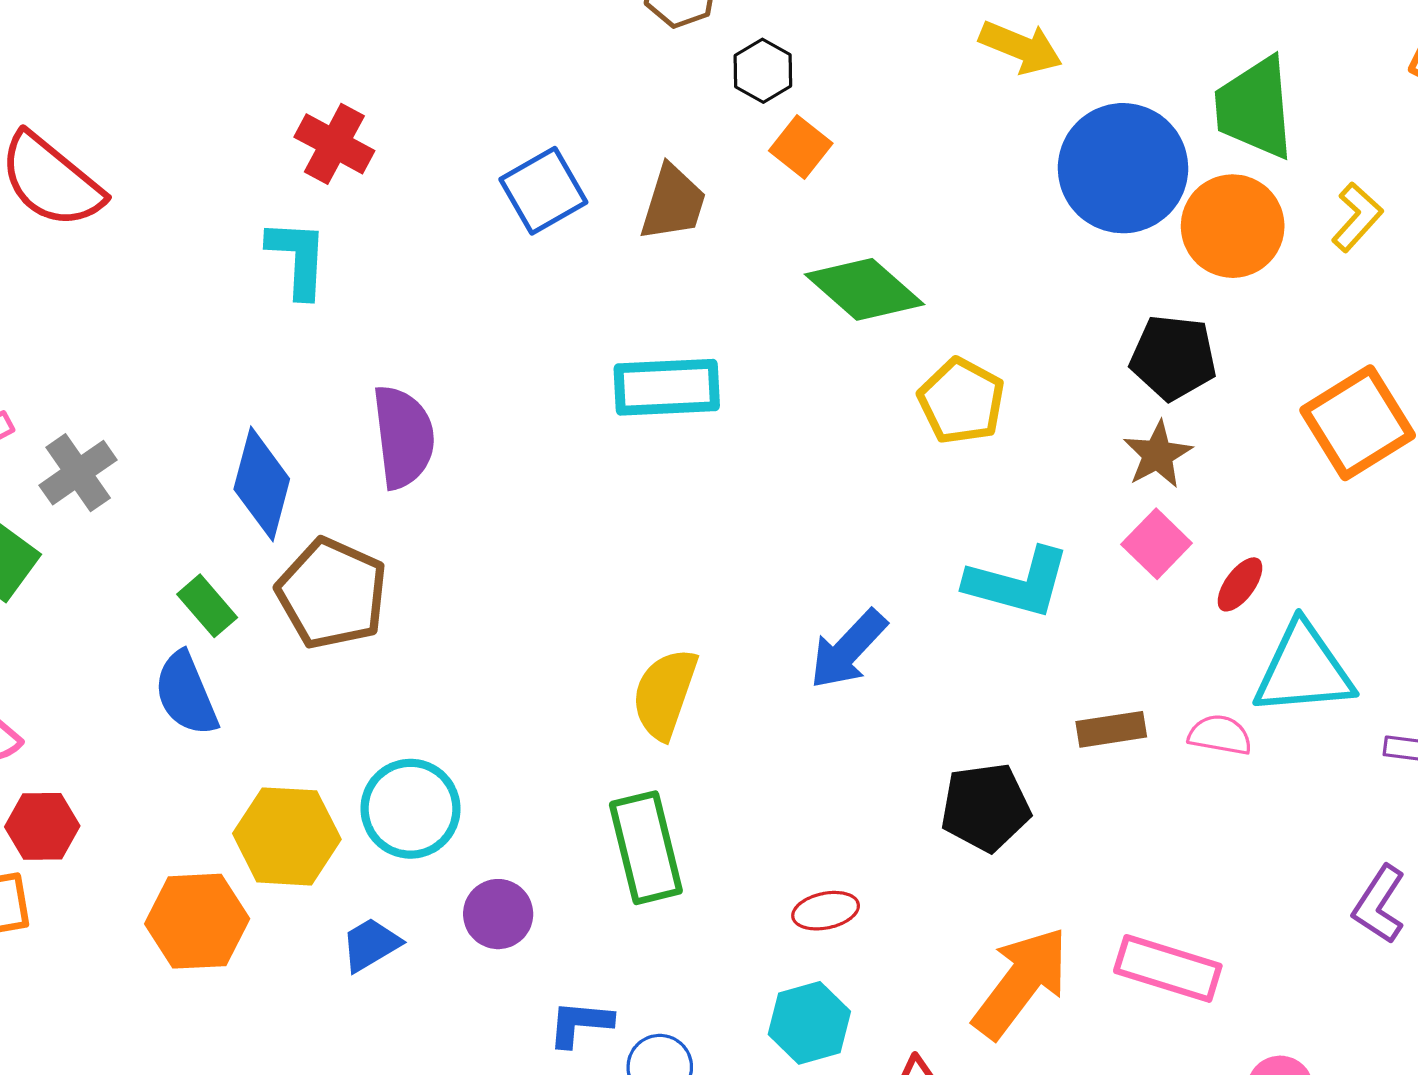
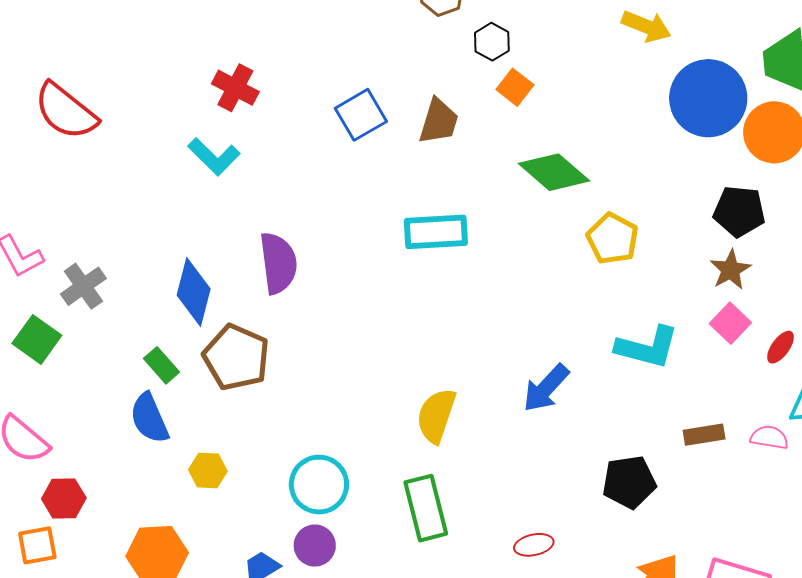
cyan L-shape: (298, 258) -> (214, 156), turned 132
cyan circle: (410, 809) -> (319, 485), moved
yellow hexagon: (287, 836) -> (208, 471), moved, size x0.6
purple circle: (498, 914) -> (315, 546), moved

